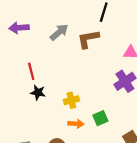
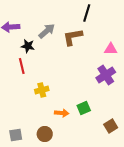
black star: (38, 92) -> (28, 46), moved
yellow cross: (71, 100) -> (42, 90), moved

